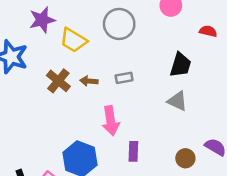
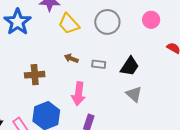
black trapezoid: (180, 65) -> (130, 66), moved
brown cross: (58, 81) -> (35, 75), moved, turned 30

